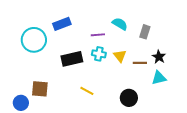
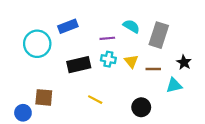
gray rectangle: (145, 32) -> (159, 35), size x1.6
black star: (159, 57) -> (184, 62), moved

